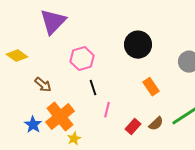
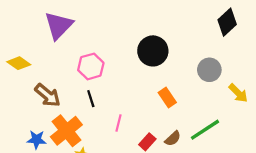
brown arrow: (43, 85) -> (48, 95), size x1.4
black line: (93, 88) -> (91, 99), moved
blue star: (33, 125) -> (37, 140), turned -30

